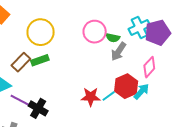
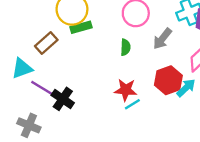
green semicircle: (113, 38) -> (125, 47), moved, turned -104
green rectangle: (40, 60) -> (81, 27), moved
cyan line: (109, 96) -> (132, 104), moved

